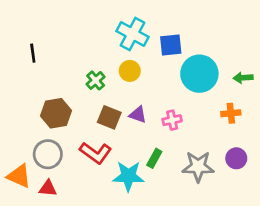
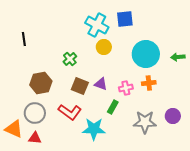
blue square: (171, 45) -> (125, 19), moved
yellow circle: (130, 71) -> (104, 47), moved
orange cross: (231, 113) -> (149, 83), moved
green rectangle: (154, 158) -> (113, 107), moved

